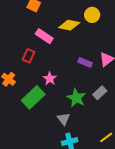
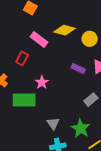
yellow circle: (92, 15) -> (90, 39), moved
green rectangle: (33, 97) -> (24, 100), turned 40
green star: (76, 98) -> (81, 128), moved

